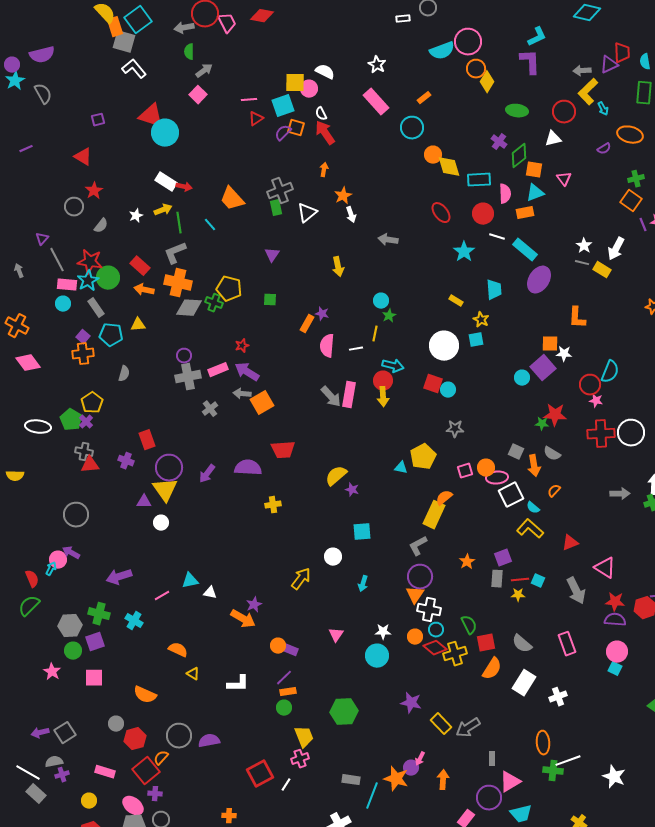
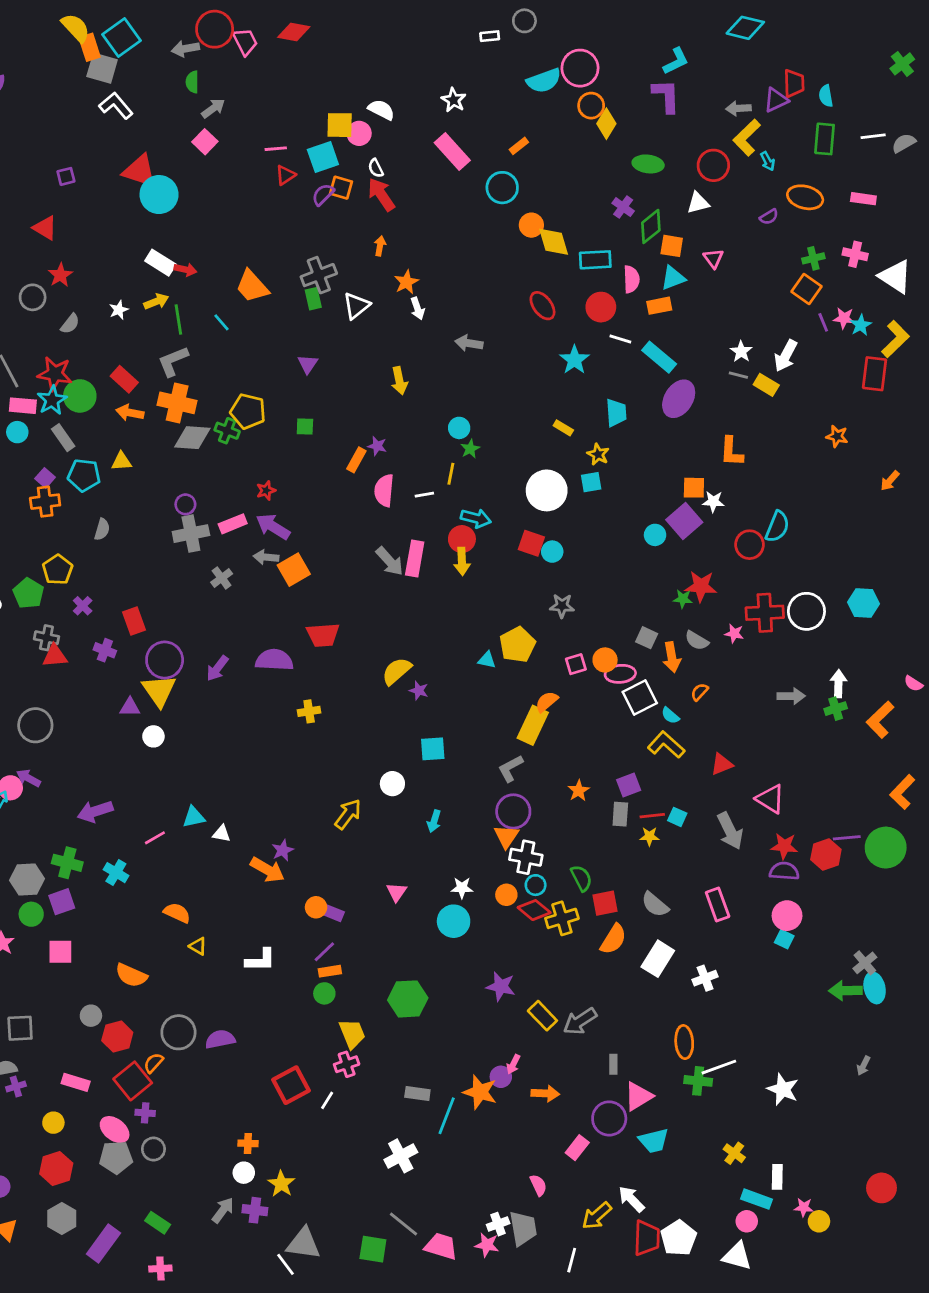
pink star: (596, 401) -> (734, 634), moved
purple cross: (86, 422) -> (83, 606), moved
gray square: (65, 733) -> (20, 1028), turned 30
orange arrow: (443, 780) -> (545, 1093), turned 90

